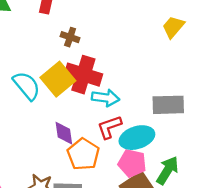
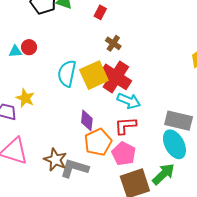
cyan semicircle: (27, 86) -> (67, 73), turned -144
cyan ellipse: (137, 138) -> (174, 144), moved, turned 64
pink pentagon: (132, 163) -> (124, 154), moved

